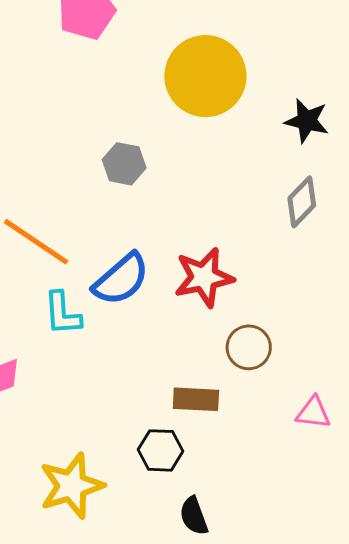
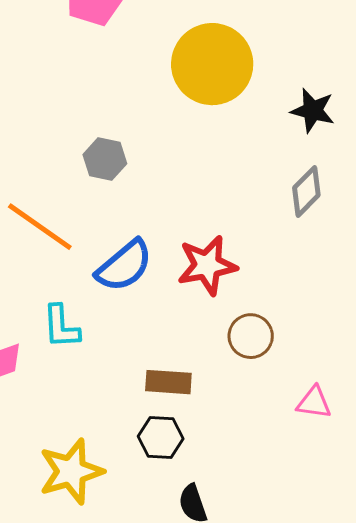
gray hexagon: (124, 164) -> (105, 159), moved
cyan L-shape: (62, 313) -> (61, 327), moved
brown rectangle: (196, 399) -> (168, 382), moved

